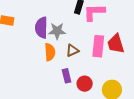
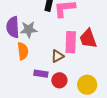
brown triangle: (72, 50) -> (58, 56), moved
purple rectangle: (67, 76) -> (41, 74), turned -64

